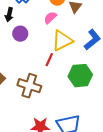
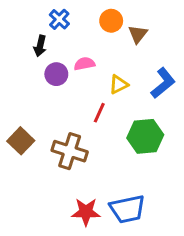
pink semicircle: (50, 18) -> (84, 64), moved, turned 32
yellow triangle: (62, 41) -> (119, 84), size x0.6

